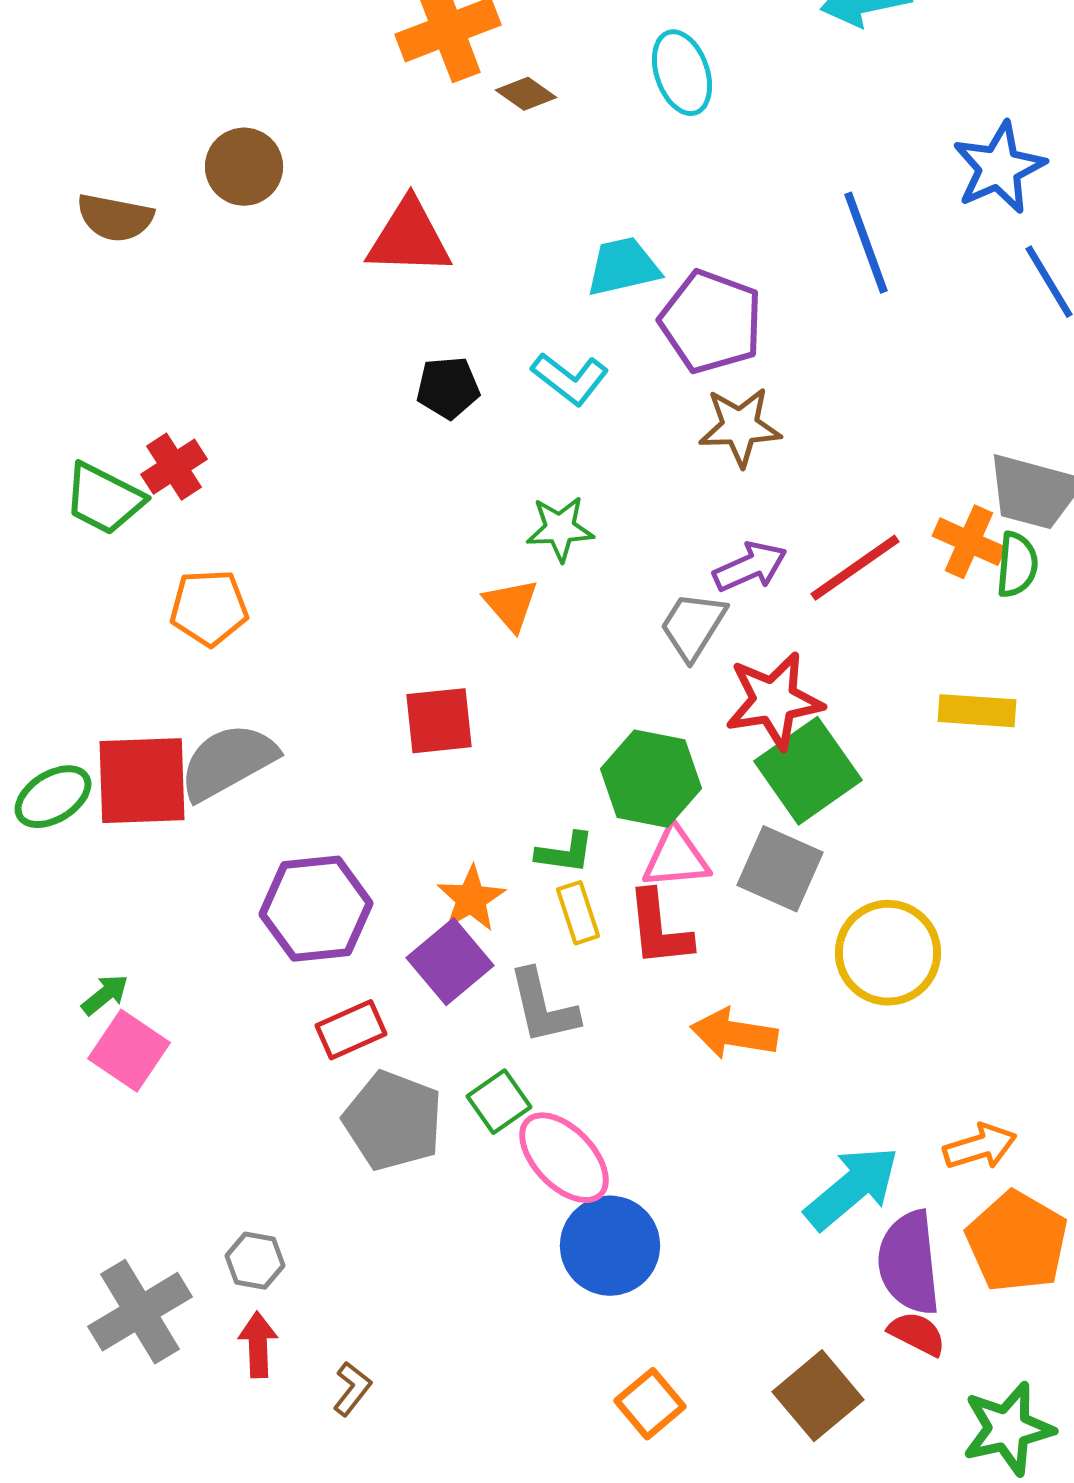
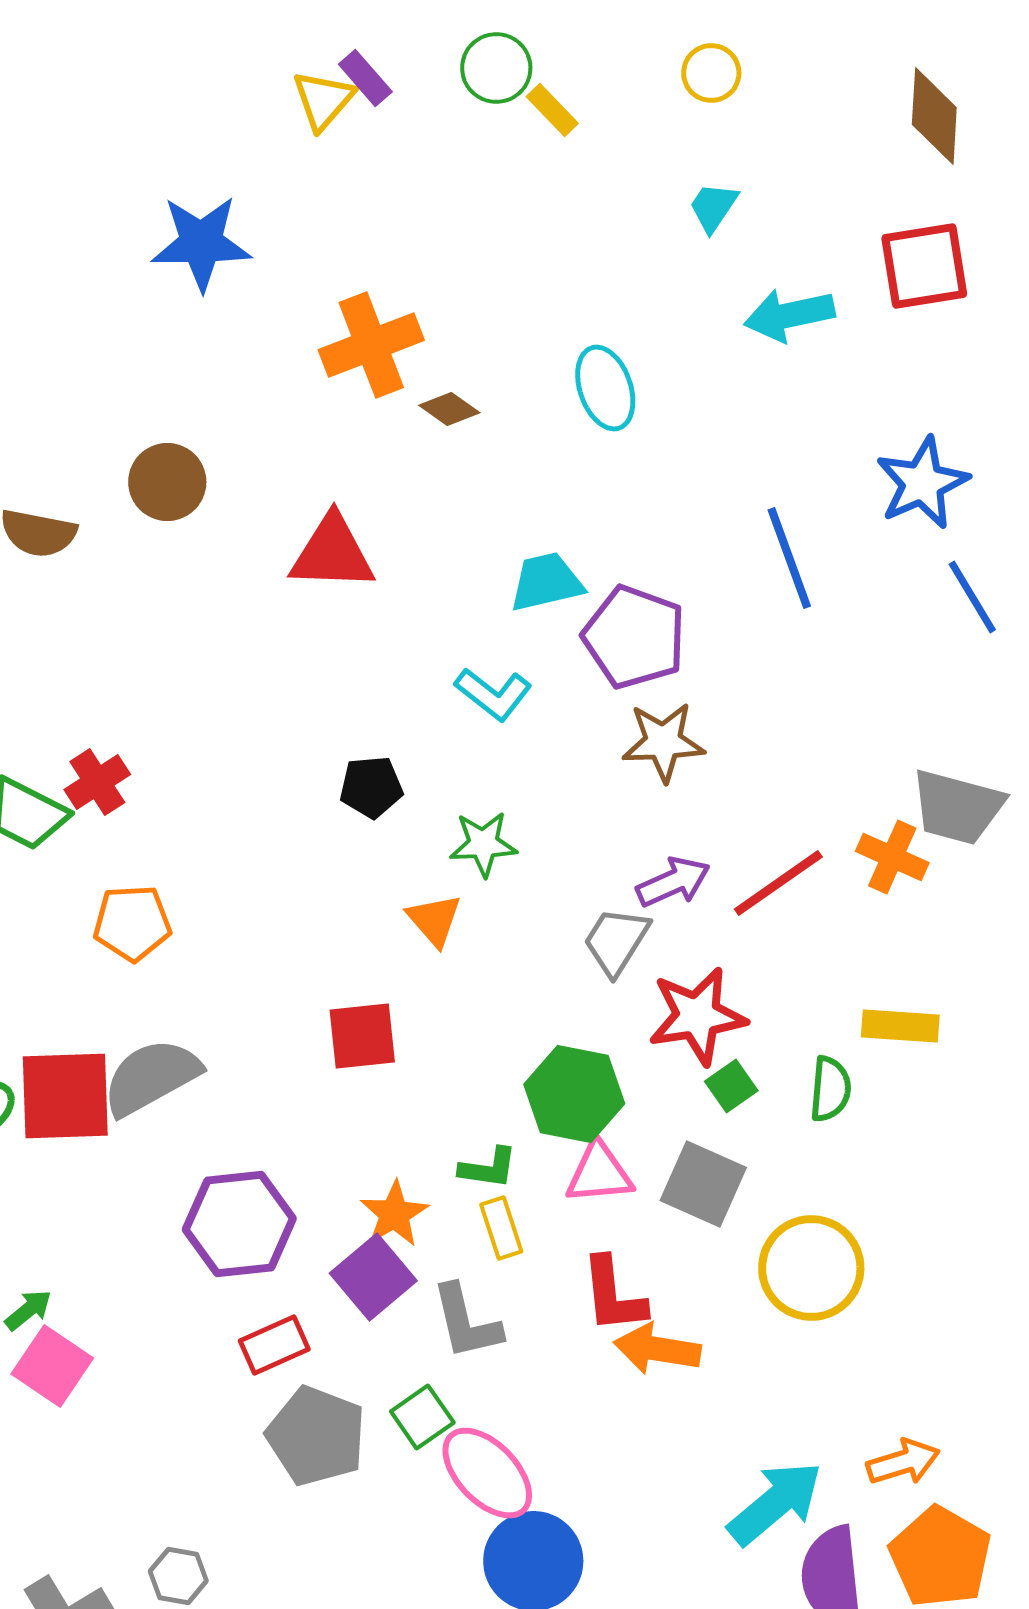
black pentagon: (448, 388) -> (371, 787), moved
green semicircle: (1017, 565) -> (830, 1089), moved
green square: (808, 771) -> (731, 1086), size x0.5
red L-shape: (659, 929) -> (613, 1295), moved

